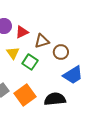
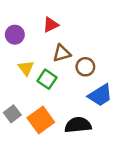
red triangle: (22, 32) -> (51, 25), moved

